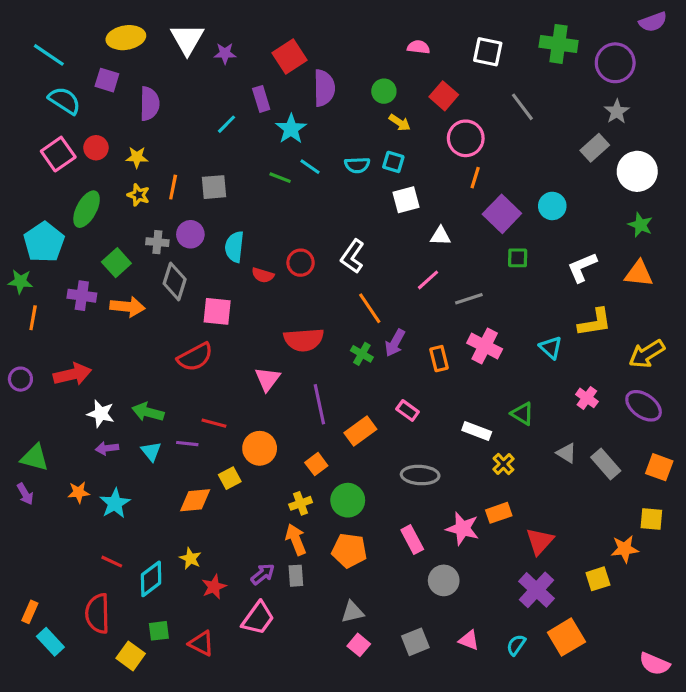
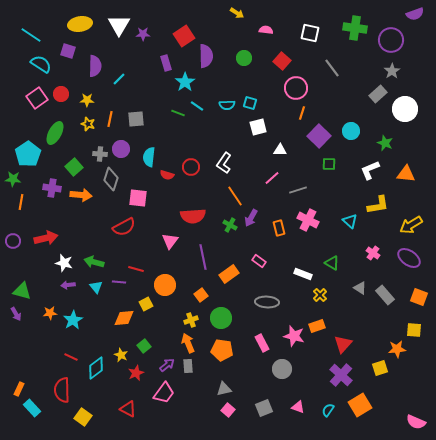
yellow arrow: (400, 123) -> (237, 13), moved
cyan line: (227, 124) -> (119, 79), moved
green star: (640, 225) -> (385, 143), moved
green square: (159, 631) -> (144, 346), moved, turned -32

